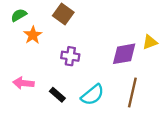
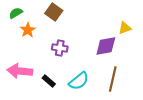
yellow triangle: (150, 42) -> (125, 28), moved
pink arrow: (23, 83) -> (20, 71), size x1.4

